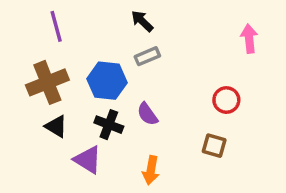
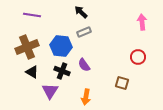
purple line: (56, 26) -> (32, 15), turned -66
red circle: (226, 100) -> (138, 57), moved
purple triangle: (88, 160) -> (50, 91), turned 30

